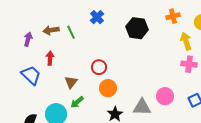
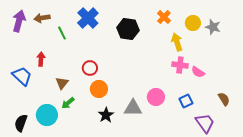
orange cross: (173, 16) -> (164, 17), turned -32
blue cross: (97, 17) -> (88, 18), size x1.5
brown arrow: (51, 30) -> (42, 18), moved
purple arrow: (28, 39) -> (19, 21), moved, size x1.5

